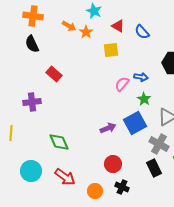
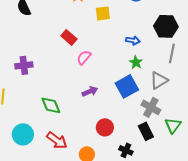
red rectangle: (54, 74) -> (69, 37), moved
pink semicircle: (122, 84) -> (84, 57), moved
purple arrow: (108, 128) -> (90, 91), moved
black cross: (122, 187) -> (126, 150), moved

